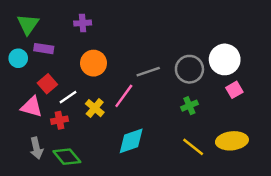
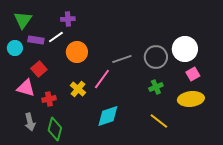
white line: (68, 97) -> (56, 37), moved
yellow ellipse: (232, 141) -> (191, 99), moved
green diamond: (67, 157) -> (55, 129), turned 55

